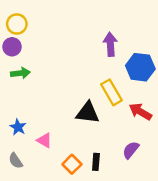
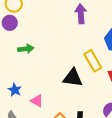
purple arrow: (110, 44) -> (81, 14), moved
green arrow: (20, 73) -> (26, 49), moved

